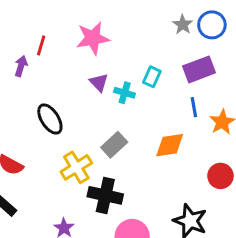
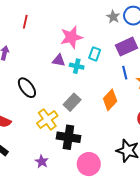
pink star: (93, 38) -> (71, 37), moved
red line: (41, 45) -> (25, 22), moved
purple triangle: (99, 82) -> (59, 60), turned -32
orange diamond: (170, 145) -> (110, 100), turned -35

